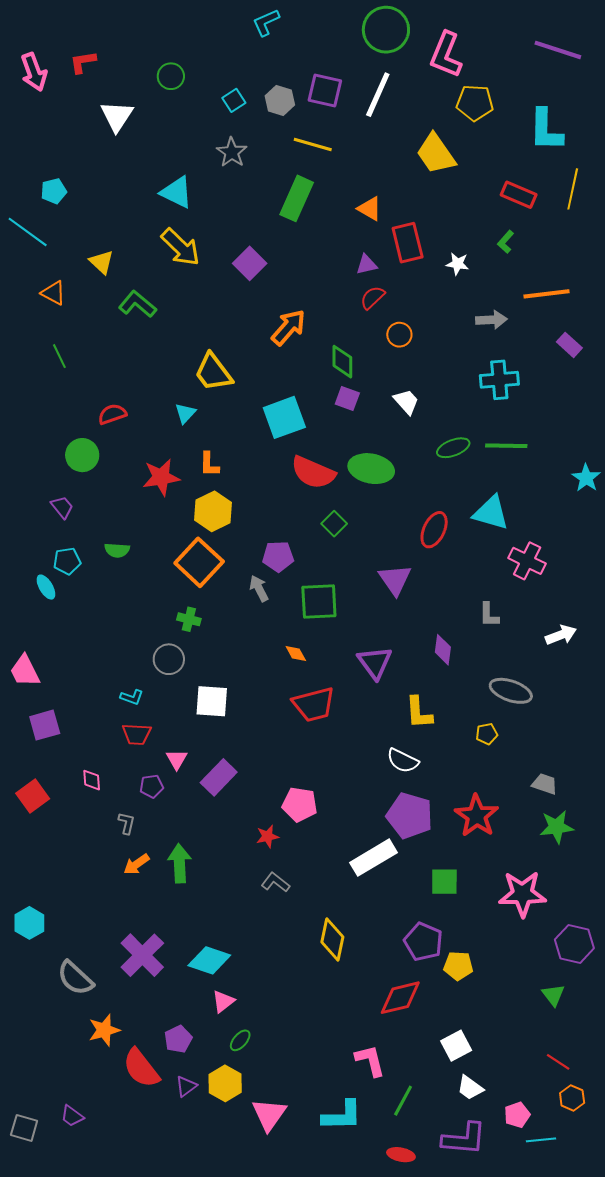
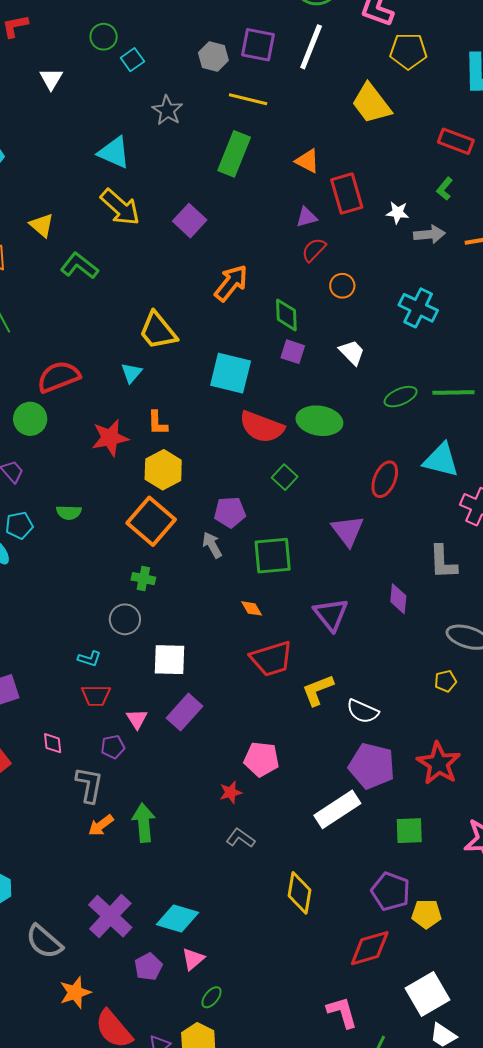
cyan square: (234, 100) -> (132, 60), moved
white triangle: (117, 116) -> (51, 79), size x0.7
gray arrow: (491, 320) -> (429, 234), moved
cyan cross: (499, 380) -> (418, 308), moved, turned 33
red semicircle: (112, 414) -> (59, 377), size x1.5
cyan square: (284, 417) -> (231, 373), turned 36
gray L-shape: (489, 615) -> (443, 562), size x1.4
yellow L-shape: (419, 713) -> (318, 690), moved, turned 75
purple rectangle: (219, 777) -> (185, 712), moved
gray L-shape: (127, 823) -> (89, 785), size x1.6
purple pentagon: (178, 1039) -> (148, 967), moved
white square: (456, 1046) -> (428, 994), size x1.4

